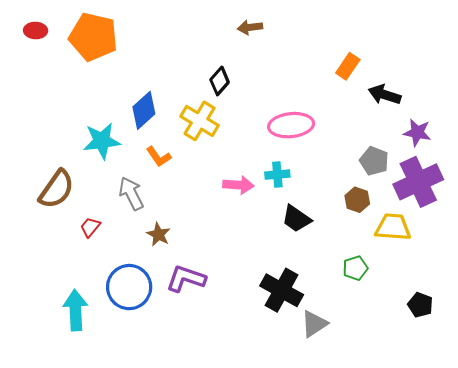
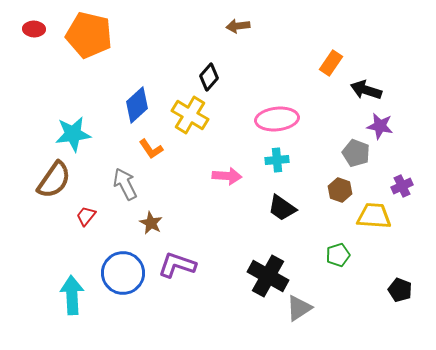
purple star: (417, 132) -> (380, 126), moved
cyan star: (102, 141) -> (73, 134), moved
cyan cross: (277, 175) -> (277, 160), moved
purple cross: (418, 182) -> (402, 186), moved, size x0.5

